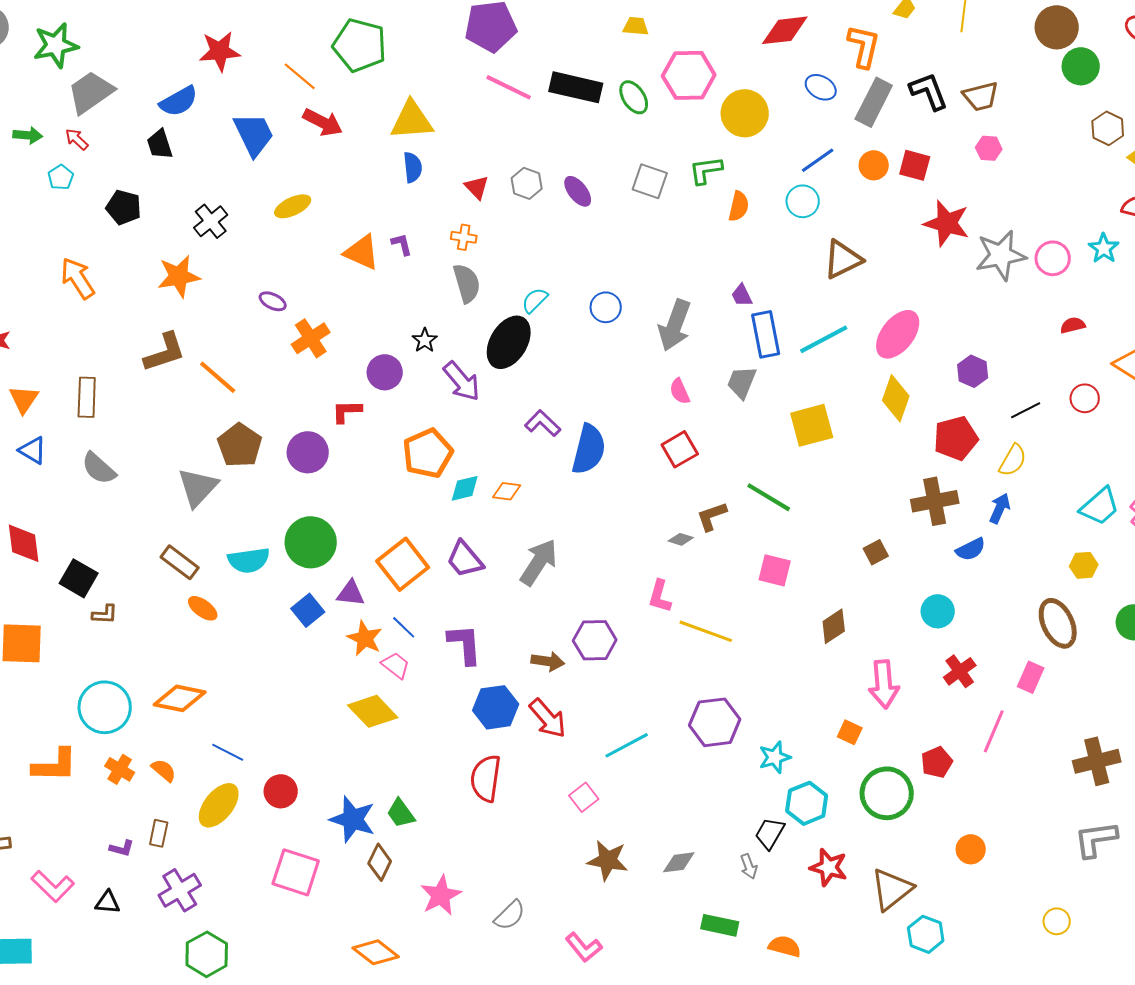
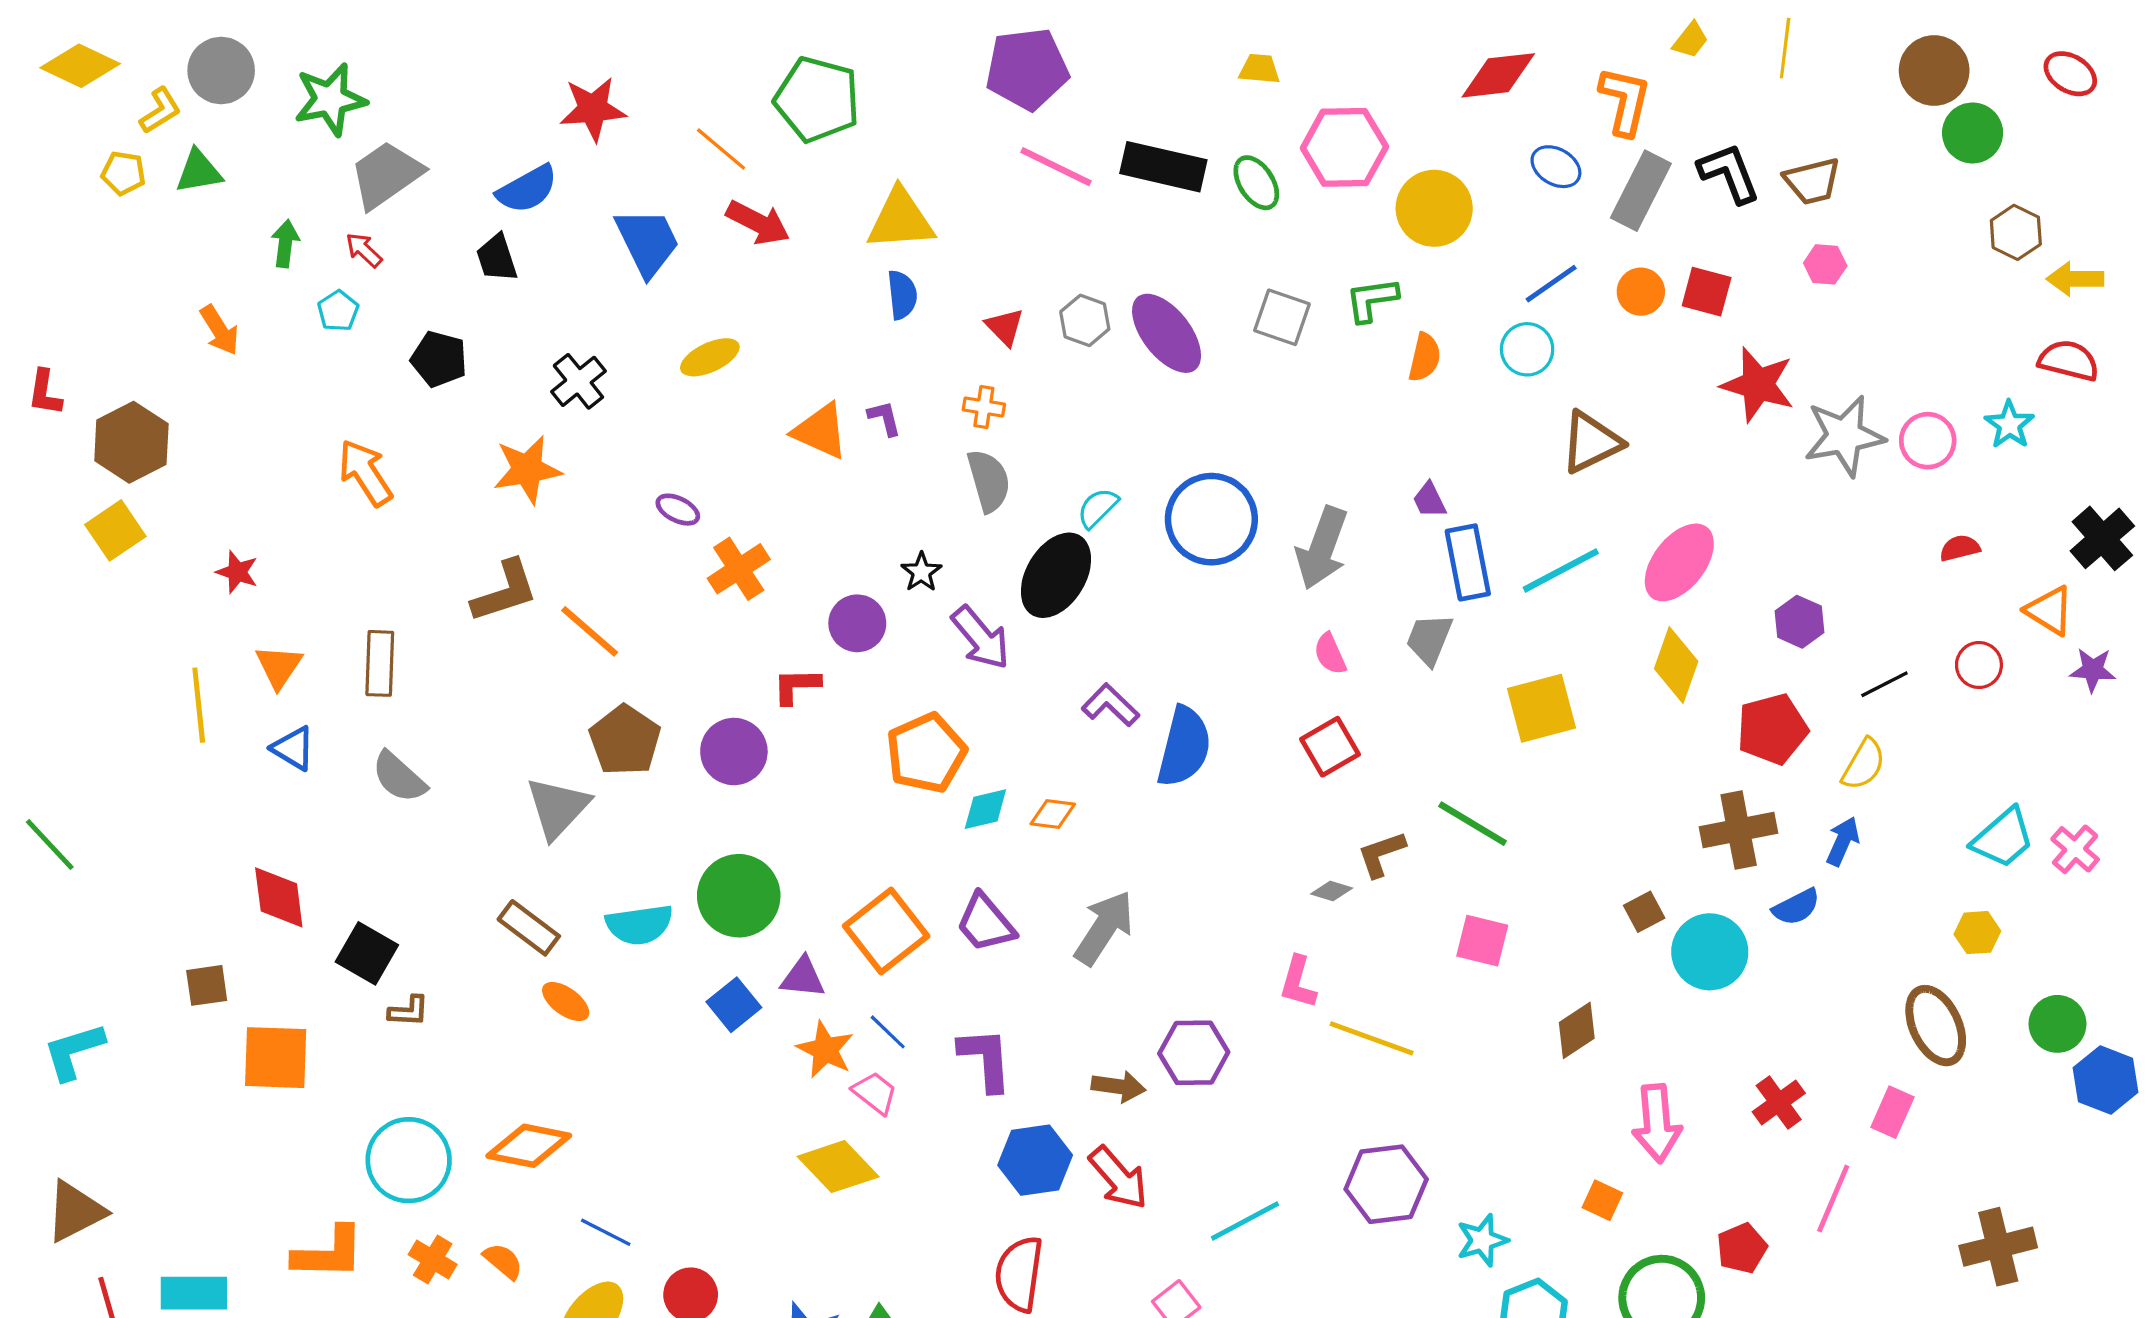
green arrow: (28, 135) -> (285, 244), turned -88
purple ellipse: (578, 191) -> (1167, 333), size x1.6
blue circle: (606, 307) -> (1211, 519), size x1.8
cyan circle: (938, 611) -> (1710, 952), moved, size x1.4

